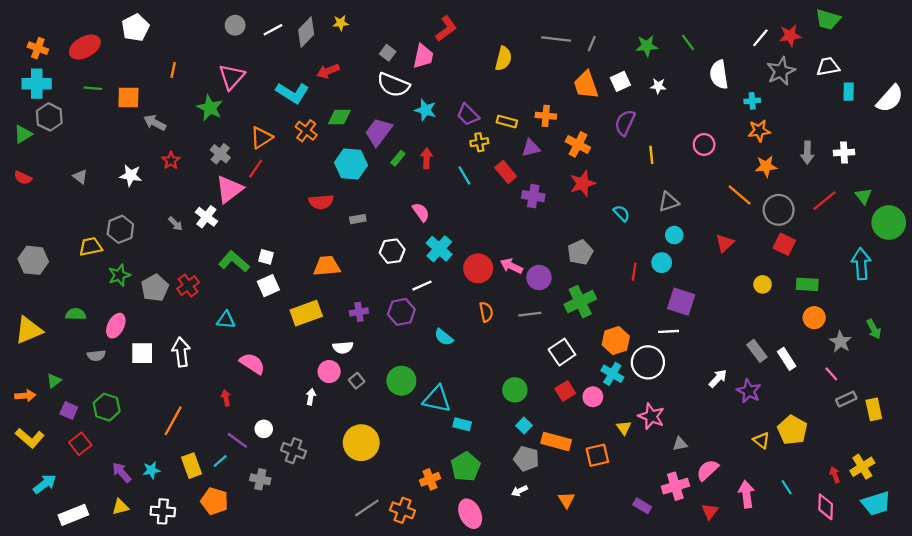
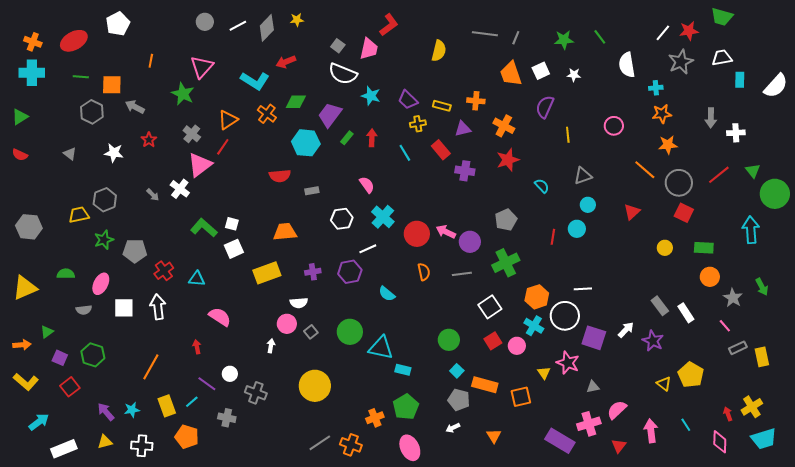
gray hexagon: (49, 117) -> (92, 112), moved
gray arrow: (807, 153) -> (711, 118), moved
red cross: (188, 286) -> (164, 271), moved
gray pentagon: (155, 288) -> (135, 251), turned 30
purple square: (681, 302) -> (594, 338), moved
purple rectangle: (642, 506) -> (560, 441), size x1.8

